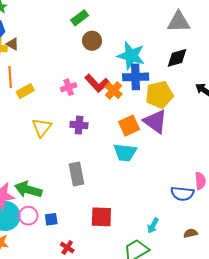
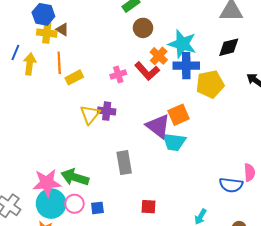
orange cross: (114, 90) -> (159, 56), moved
purple triangle: (155, 121) -> (158, 126), moved
purple cross: (79, 125) -> (107, 111), moved
red square: (101, 217) -> (149, 207), size x0.7

